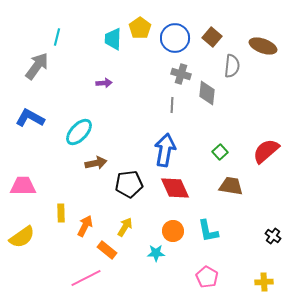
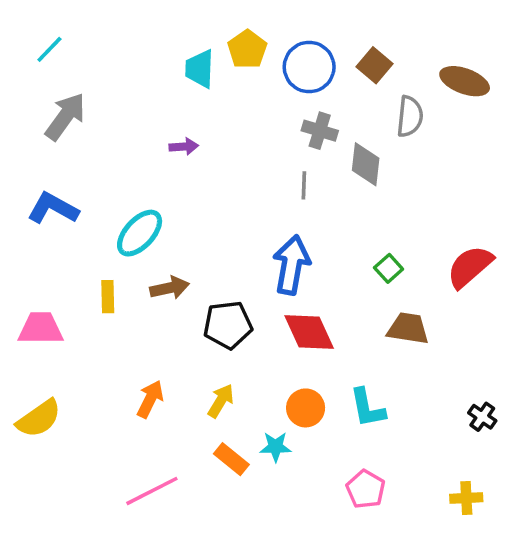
cyan line: (57, 37) -> (49, 49), moved, turned 30
yellow rectangle: (61, 213) -> (108, 297), moved
orange rectangle: (107, 250) -> (231, 459), moved

